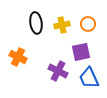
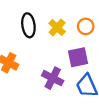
yellow cross: (62, 25) -> (57, 27), turned -35

